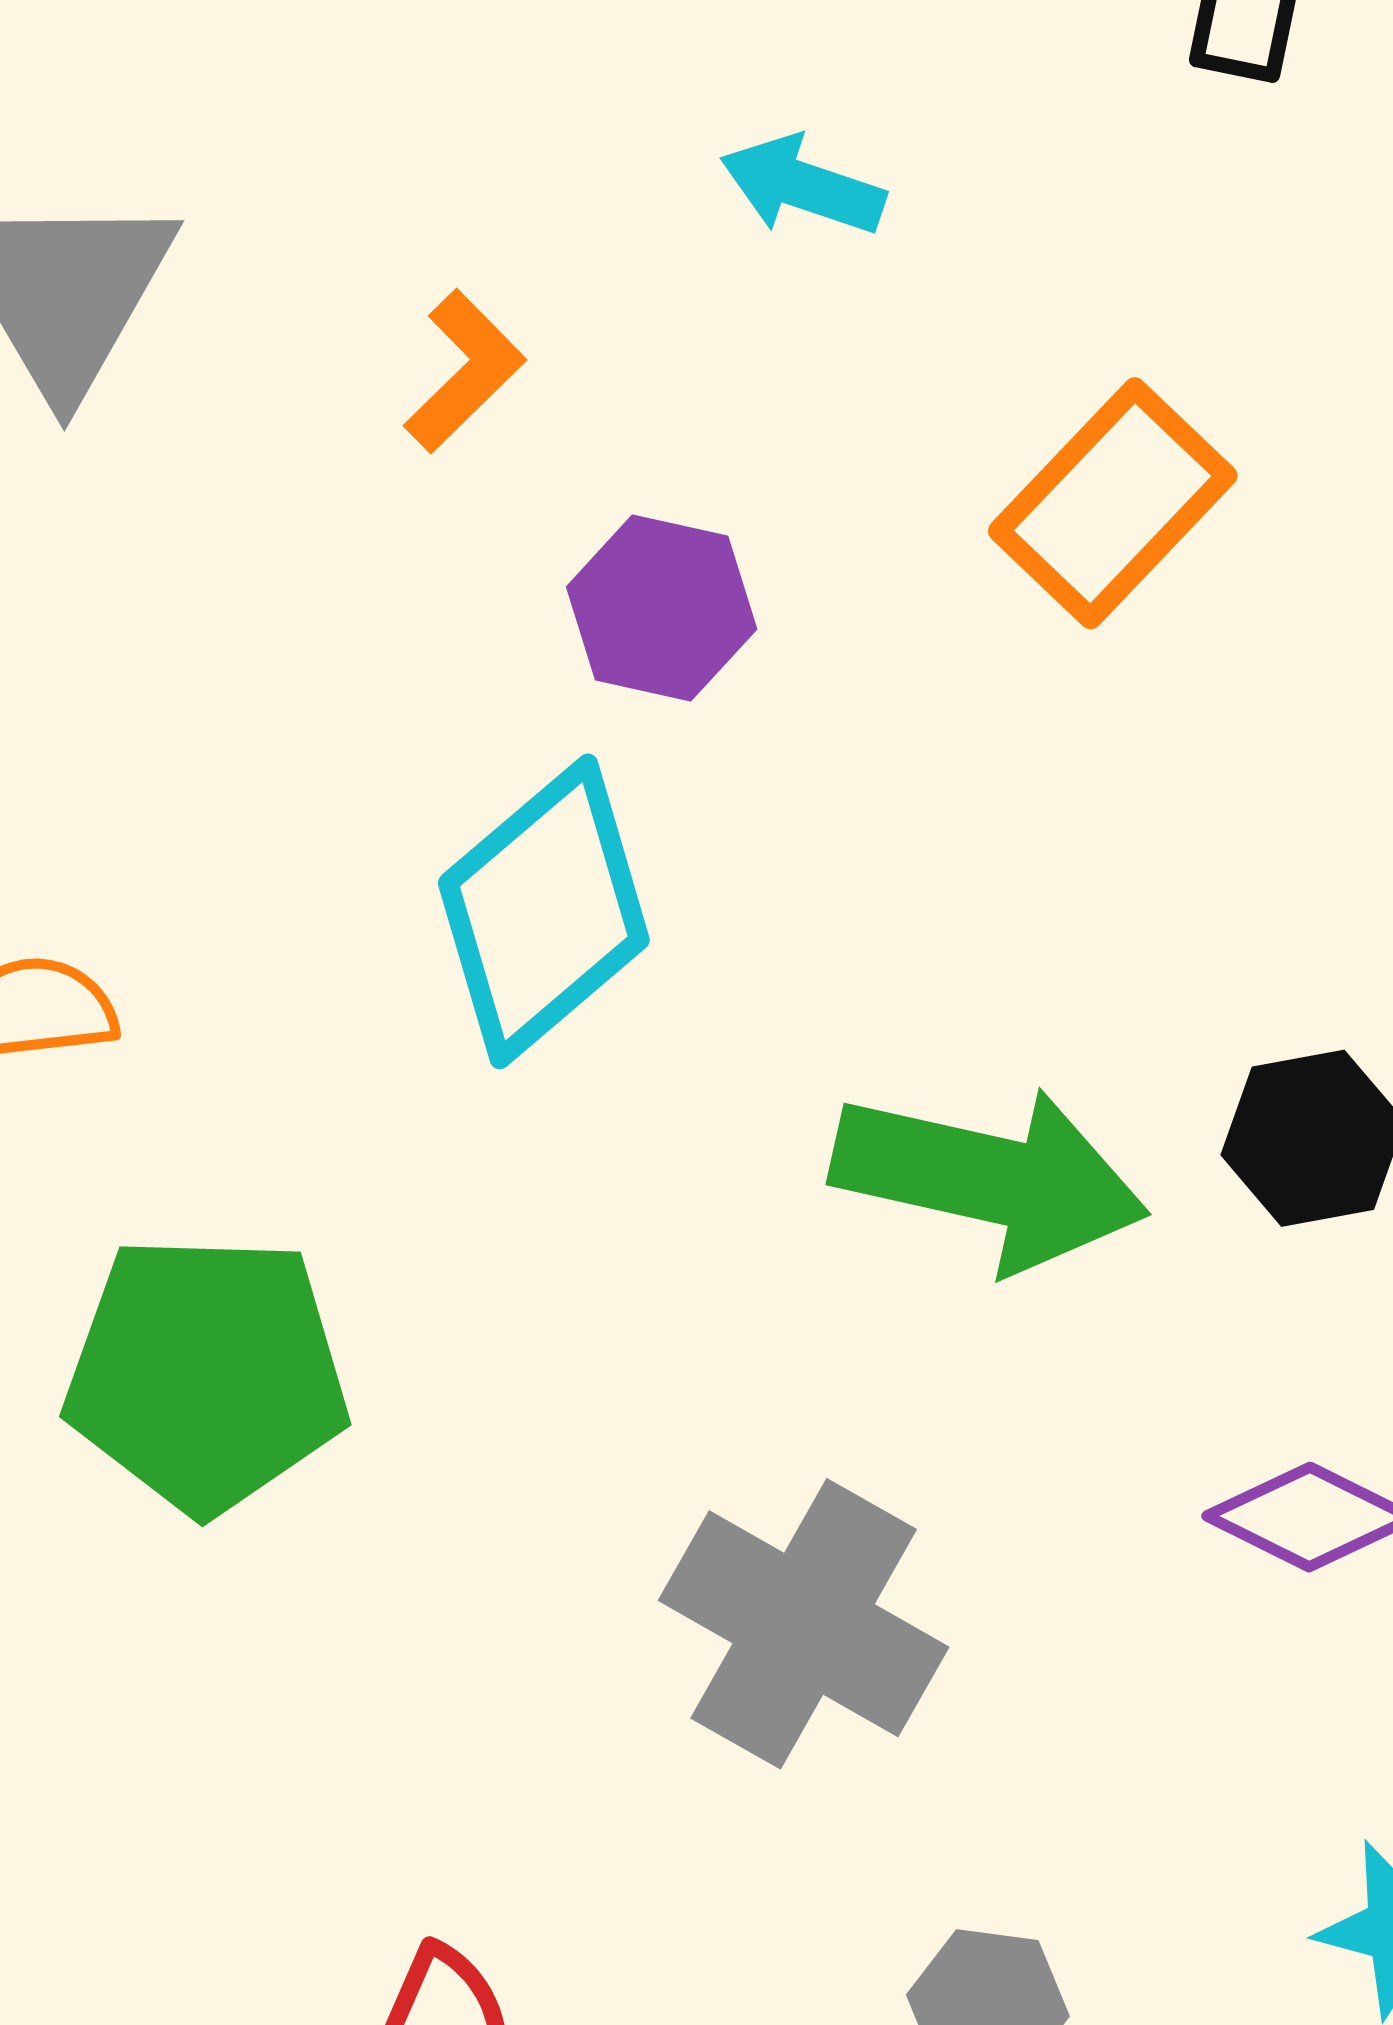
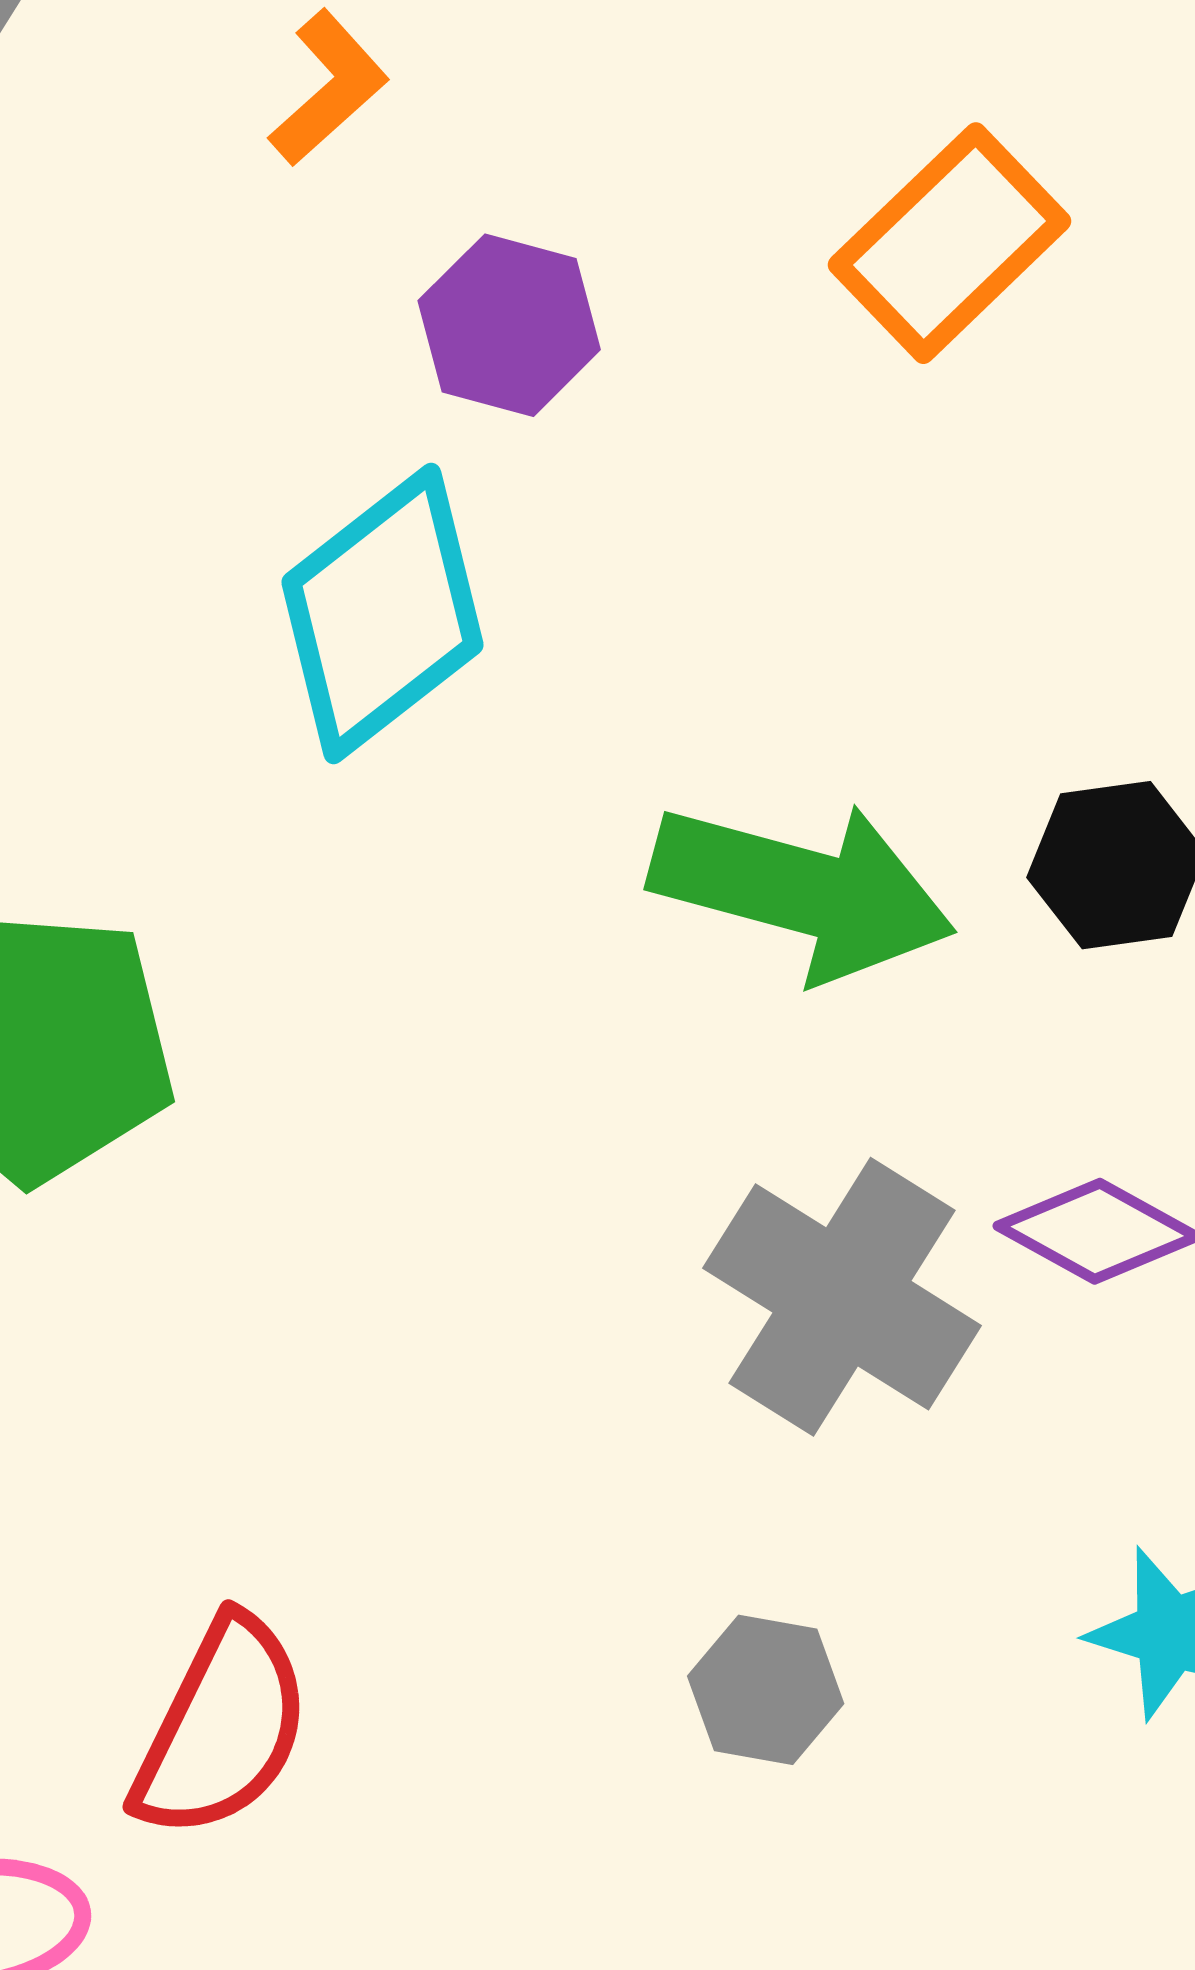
gray cross: (804, 1624) -> (842, 1297), moved

